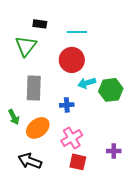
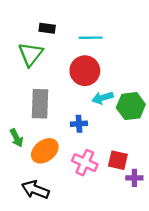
pink cross: (72, 138) -> (85, 163), turned -35
red square: (78, 162) -> (118, 160), moved

